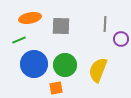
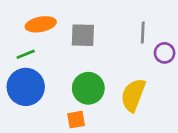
blue circle: (34, 64) -> (26, 87), moved

